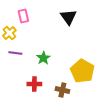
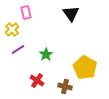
purple line: (15, 53) -> (18, 50), turned -40
red cross: (34, 84) -> (37, 81), turned 32

